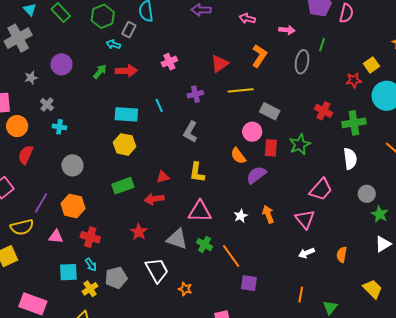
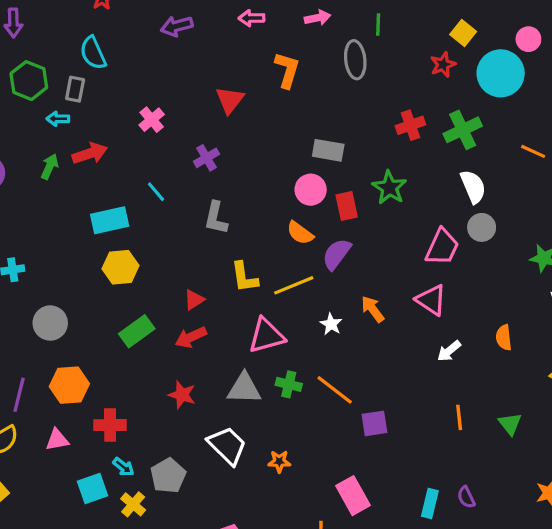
yellow line: (241, 90) -> (294, 285), moved
red cross: (323, 111) -> (410, 125), turned -30
gray circle: (367, 194) -> (482, 227), moved

